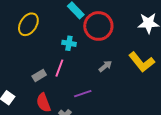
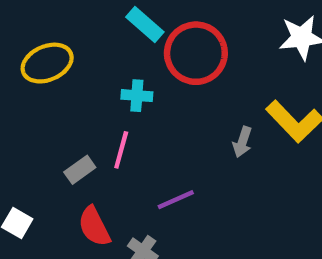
yellow ellipse: (28, 24) -> (47, 63), turned 40
gray arrow: (105, 66) -> (242, 142), moved, turned 152

